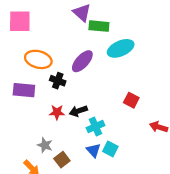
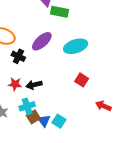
cyan ellipse: (121, 48) -> (76, 46), moved
cyan cross: (95, 127) -> (27, 106), moved
brown square: (62, 160) -> (33, 117), moved

